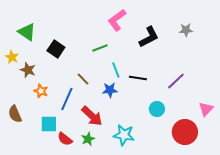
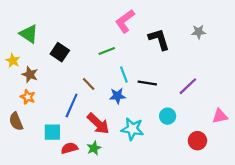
black L-shape: (149, 37) -> (159, 39), turned -80
orange star: (41, 91) -> (28, 97), moved
pink triangle: (206, 109) -> (220, 116), turned 35
red circle: (185, 132) -> (197, 141), size x0.7
cyan star: (124, 135) -> (132, 129), moved
red semicircle: (65, 139) -> (69, 148), turned 126

